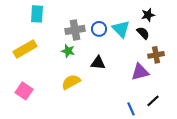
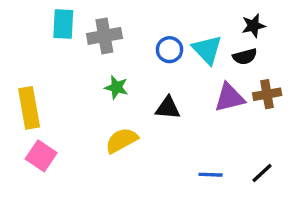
gray cross: (75, 30) -> (104, 36), moved
black semicircle: (143, 33) -> (245, 57), turned 120
yellow rectangle: (25, 49) -> (29, 108), moved, turned -70
purple triangle: (140, 72) -> (229, 98), moved
blue line: (131, 109) -> (211, 175), moved, turned -64

